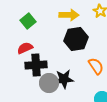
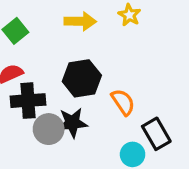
black hexagon: (76, 39) -> (82, 78), moved

